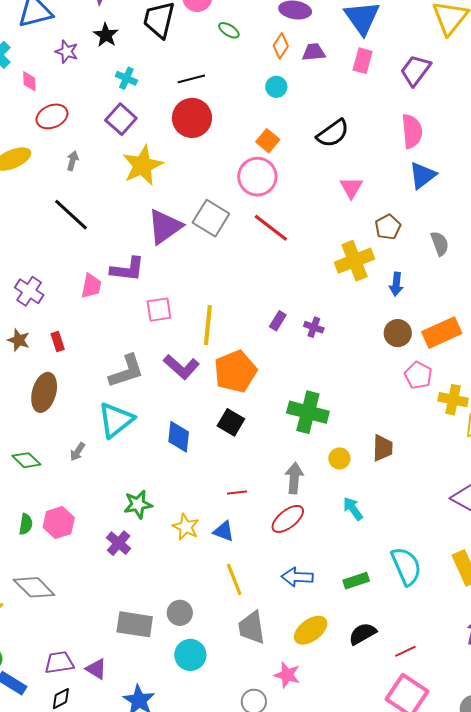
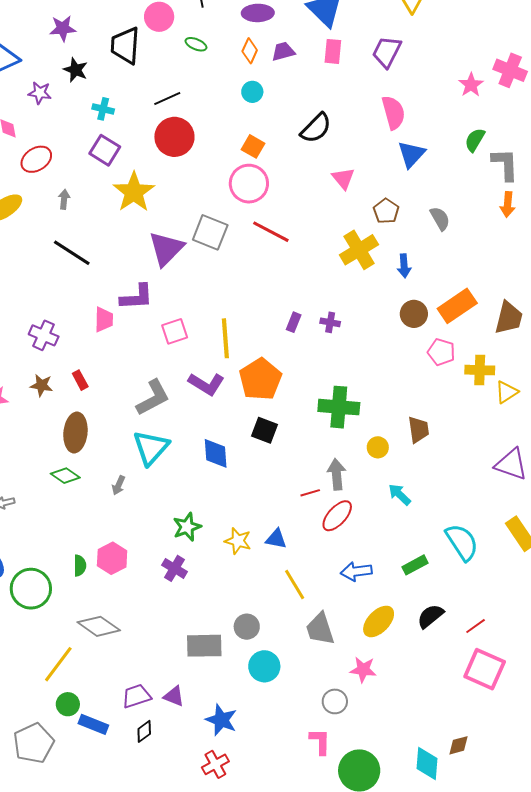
green diamond: (26, 460) -> (65, 476), moved
red line: (237, 492) -> (310, 493), moved

